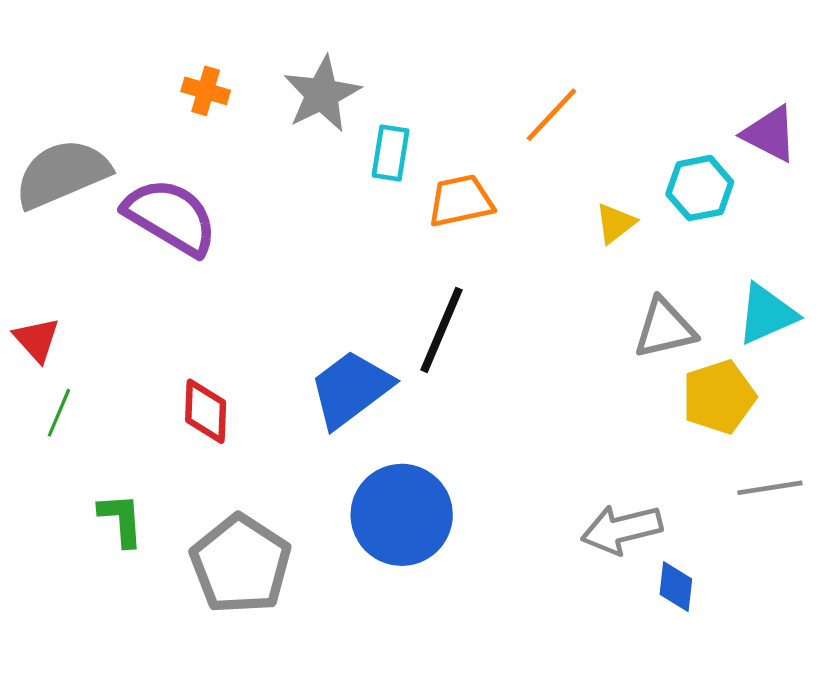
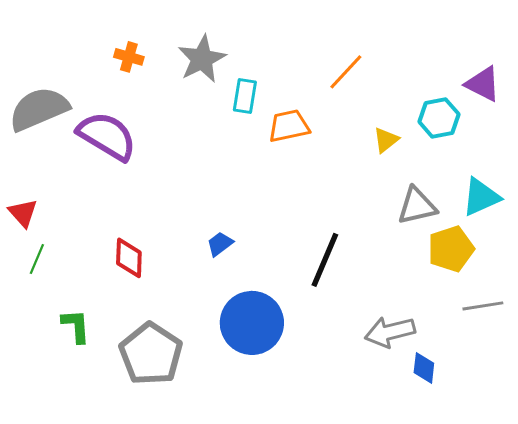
black line: (442, 330) -> (325, 260), moved
blue trapezoid: (351, 389) -> (220, 244), size x0.5

